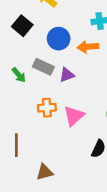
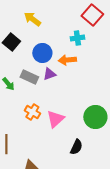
purple triangle: (67, 75) -> (49, 74), moved
orange cross: (47, 108) -> (32, 112), turned 35

